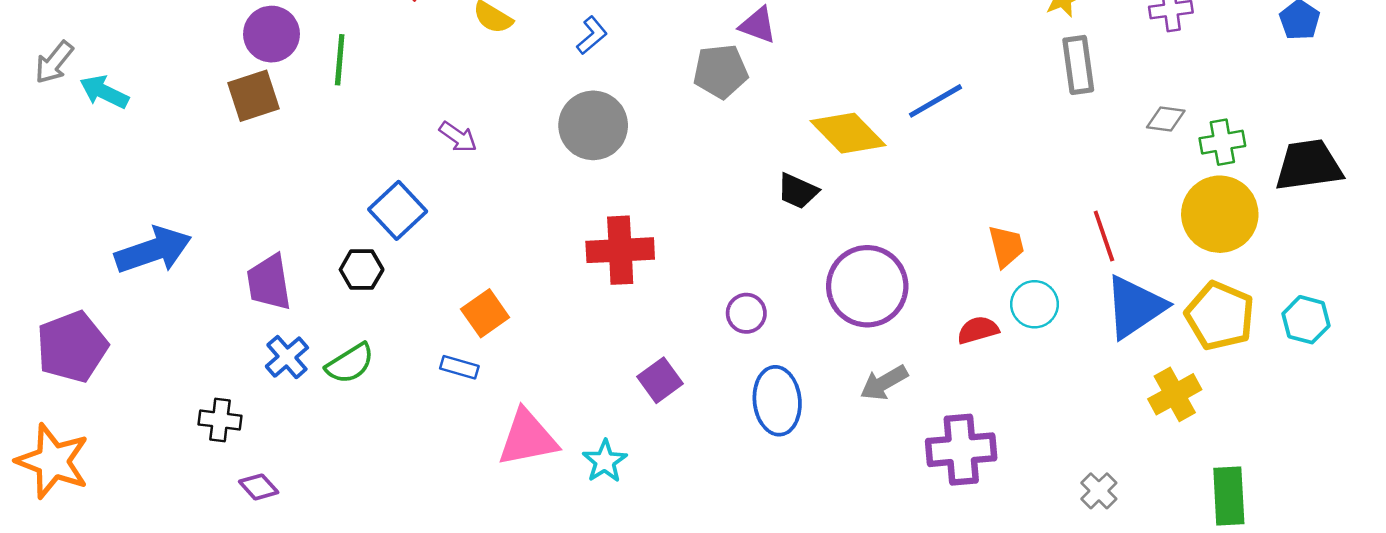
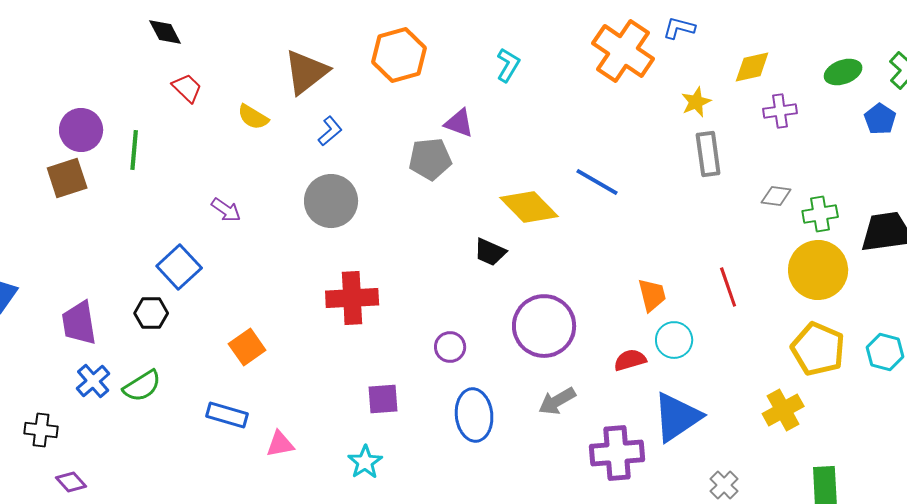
blue line: (935, 101) -> (597, 182), turned 60
blue triangle: (1135, 307) -> (677, 417), moved
blue rectangle: (459, 367) -> (227, 415), moved, size x1.4
purple square: (660, 380) -> (383, 399), turned 32
pink triangle: (528, 438) -> (280, 444), size x0.6
cyan star: (605, 461) -> (365, 462), moved

